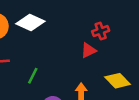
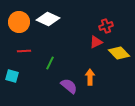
yellow diamond: (118, 81) -> (119, 53), moved

